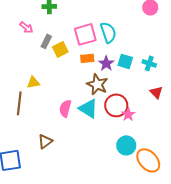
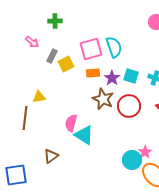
red circle: (116, 105) -> (129, 106), moved
cyan triangle: (88, 108) -> (84, 135), moved
pink star: (128, 114) -> (145, 152), moved

